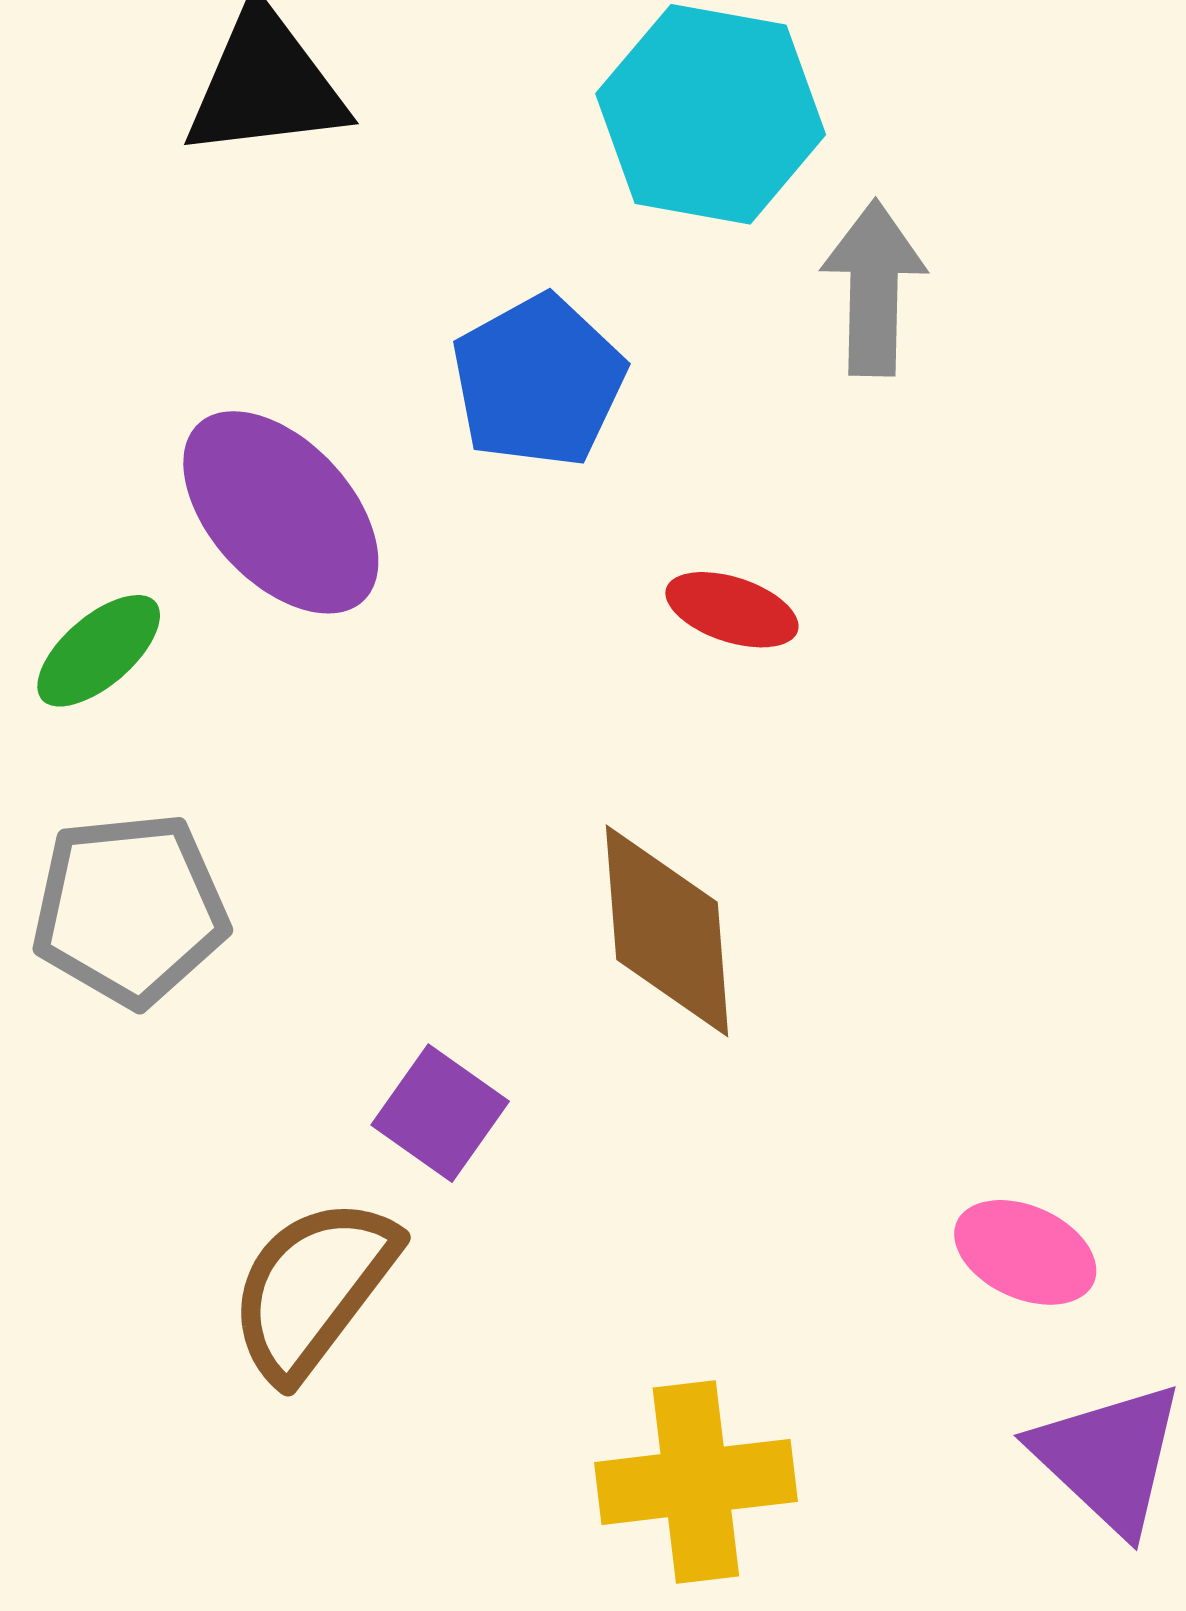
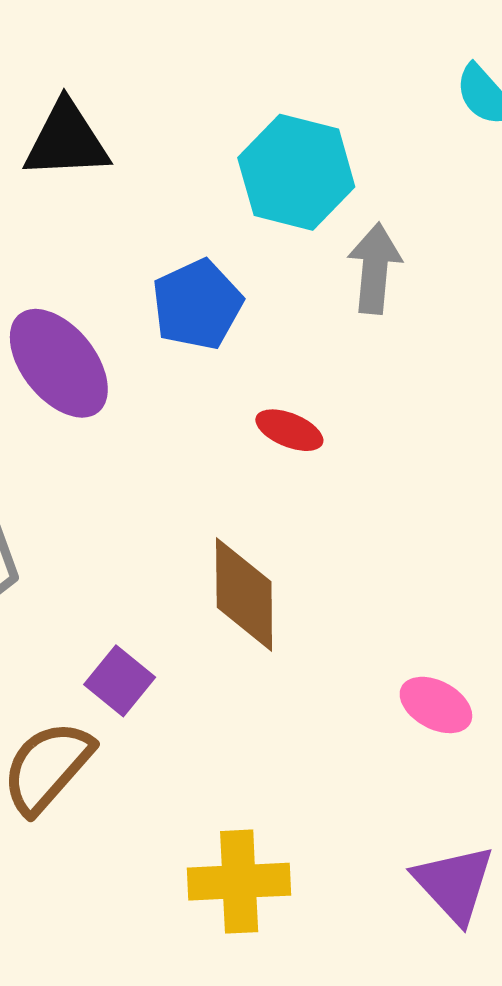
pink ellipse: (1025, 1252) -> (436, 705), moved

